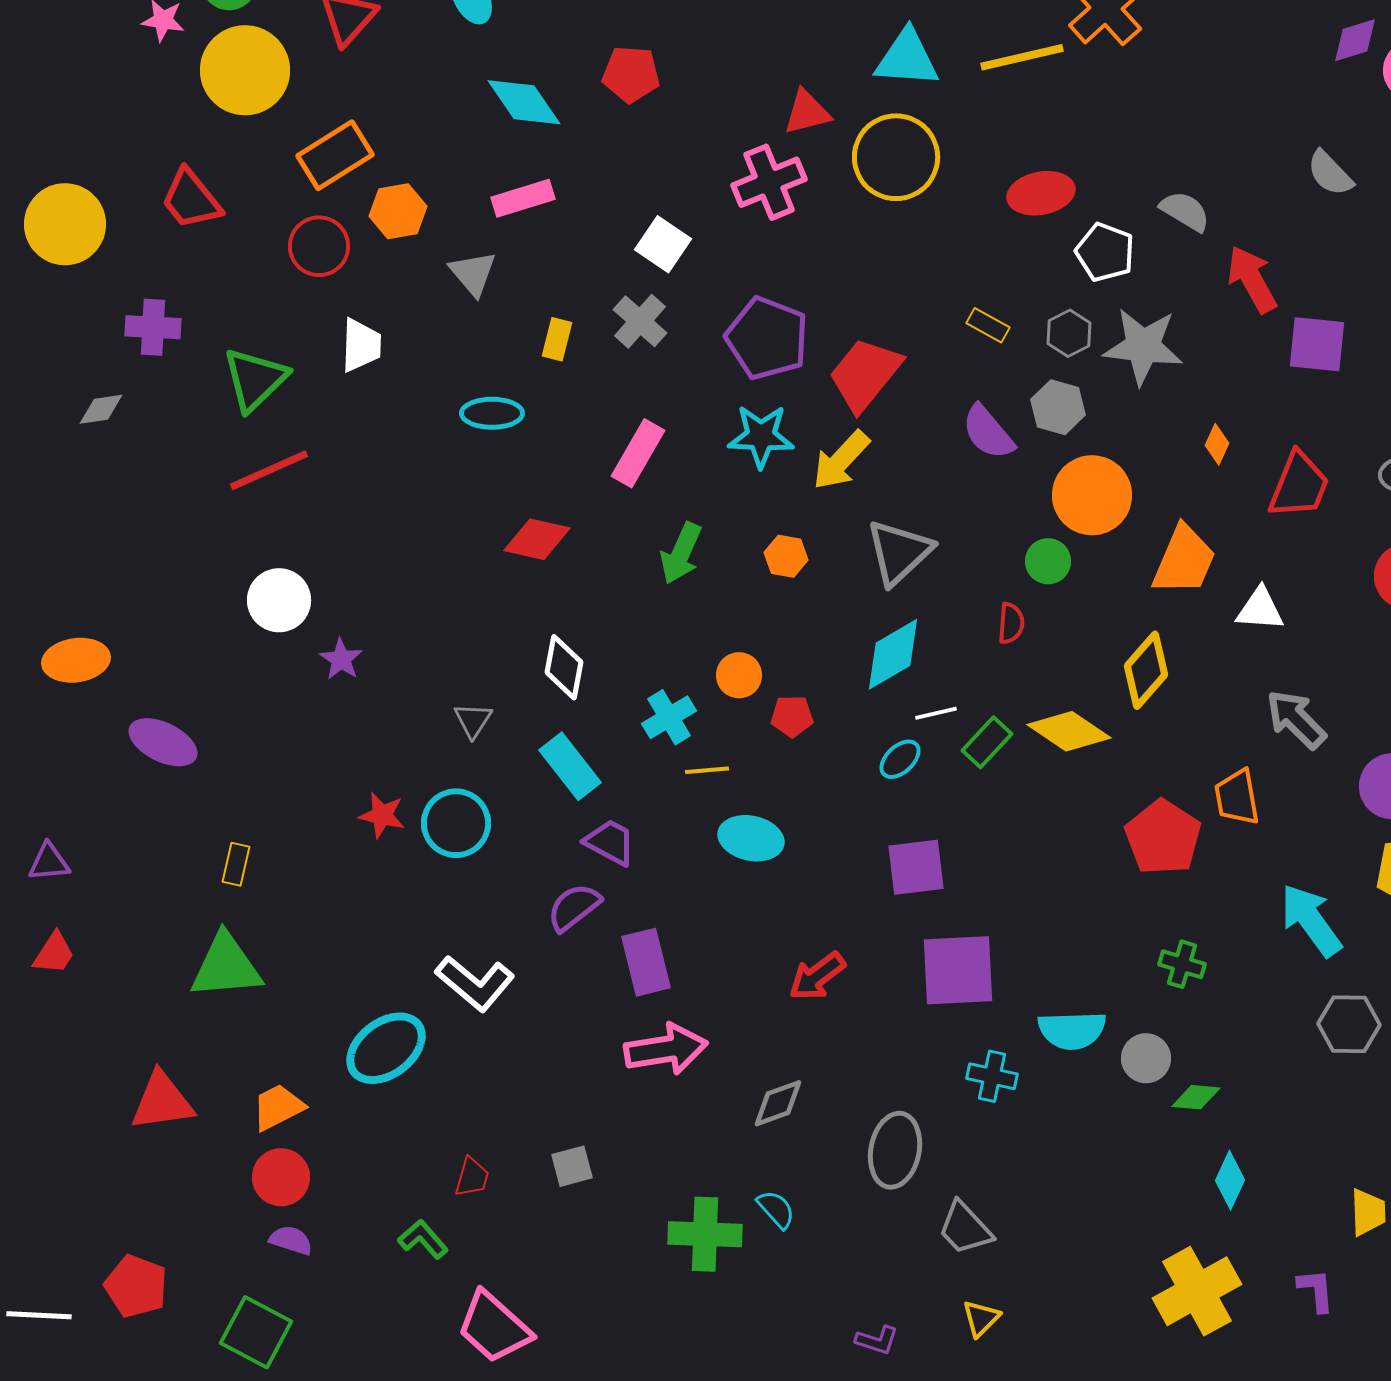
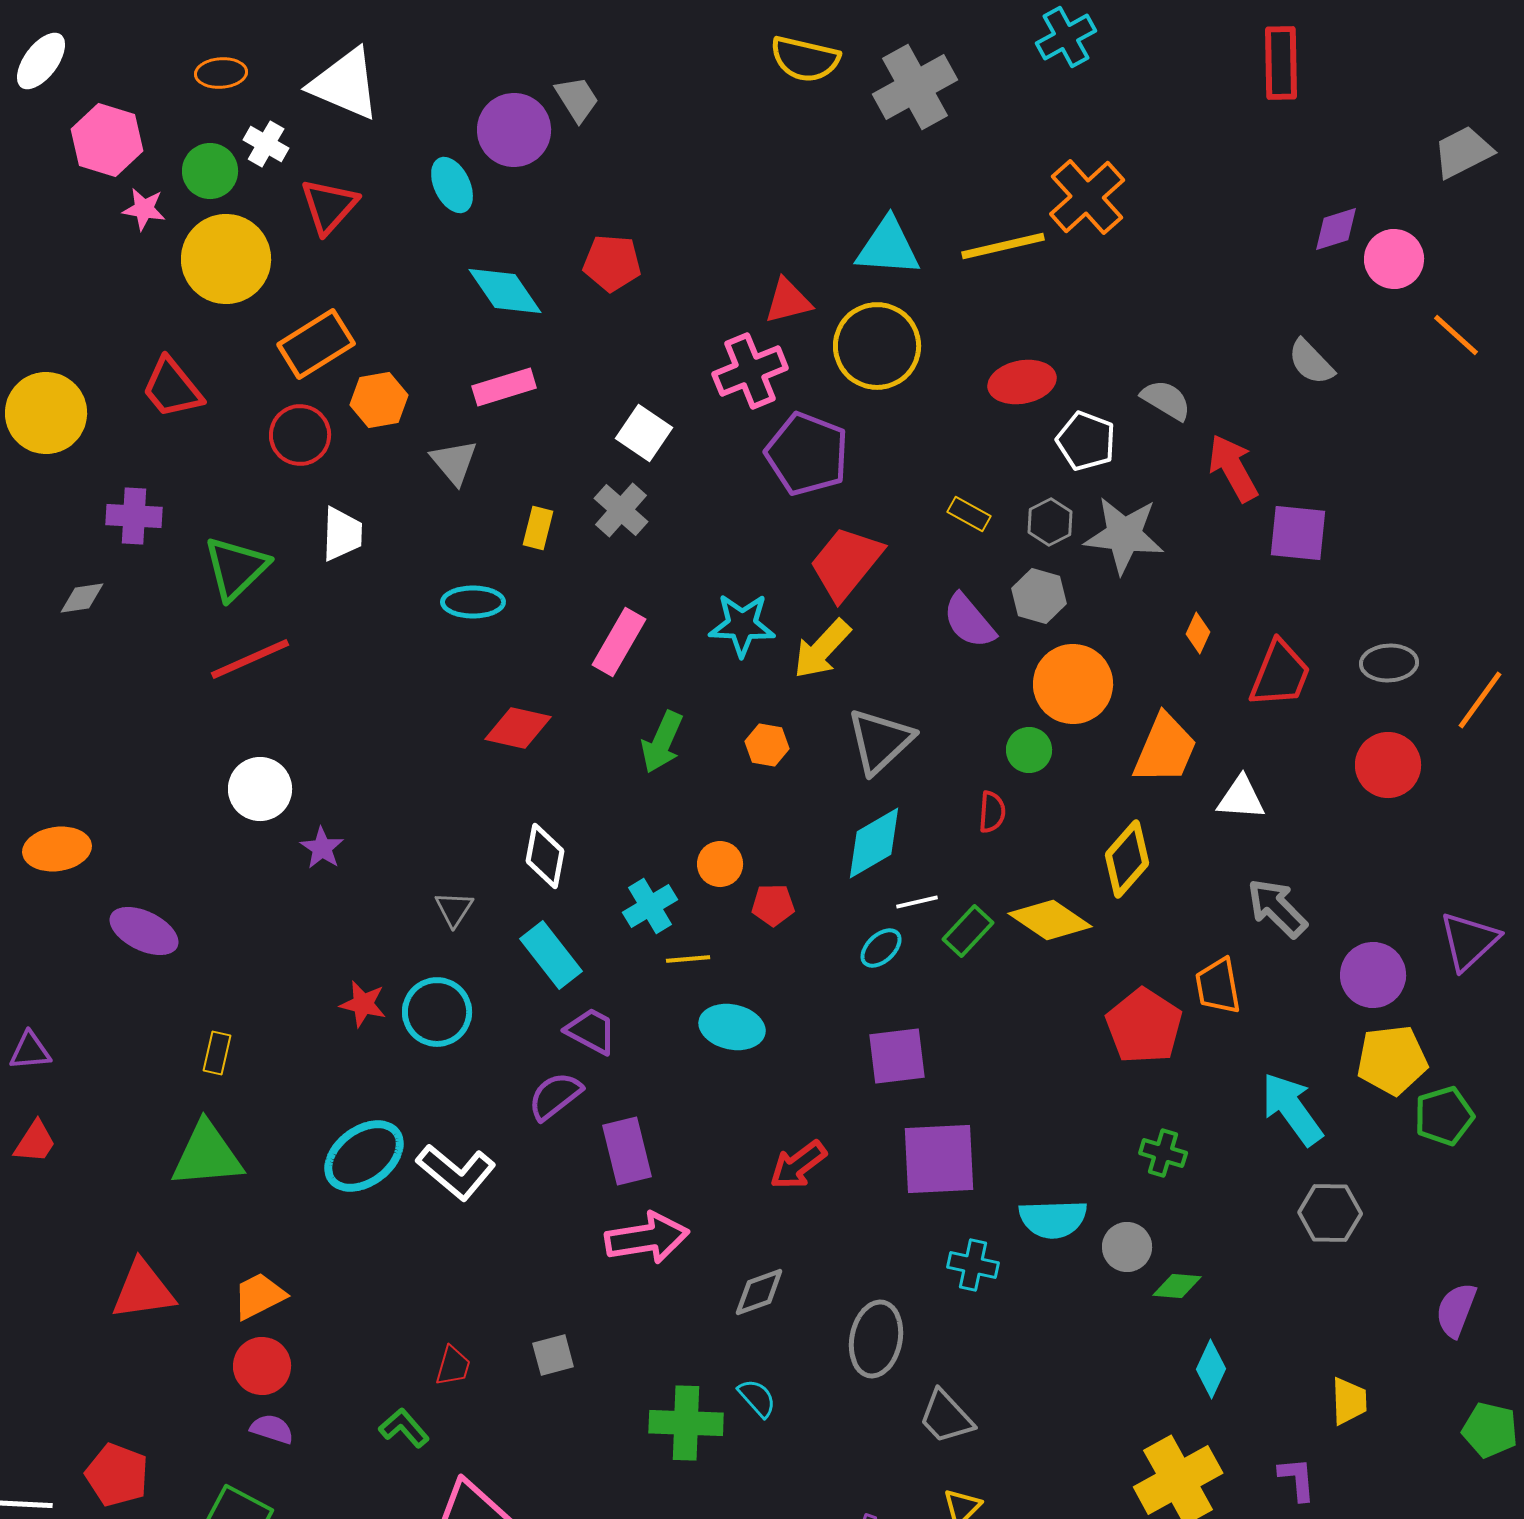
purple pentagon: (767, 338) -> (807, 454), moved
cyan ellipse: (386, 1048) -> (364, 1156), moved

